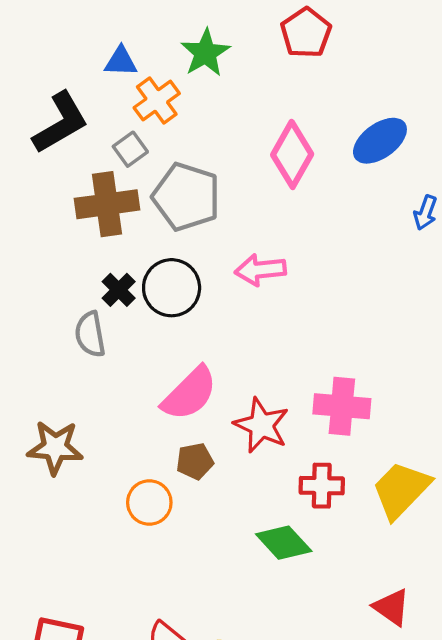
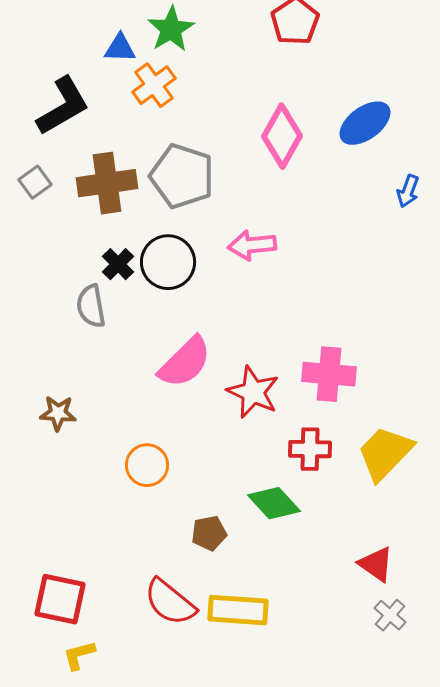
green star: (205, 53) -> (171, 29), moved
gray square: (130, 149) -> (35, 182), moved
brown star: (55, 447) -> (58, 413), size x0.7
brown pentagon: (195, 461) -> (209, 533), moved

